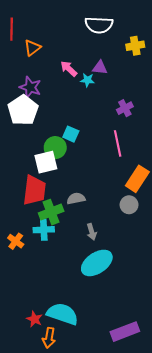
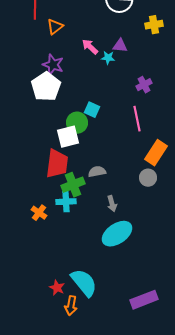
cyan semicircle: (62, 314) -> (84, 283), turned 32

